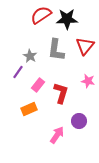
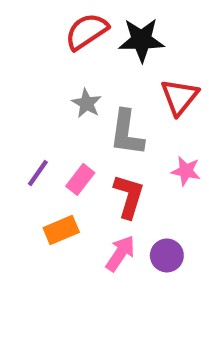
gray L-shape: (56, 50) -> (127, 133), moved
gray star: (30, 56) -> (87, 103), moved
purple line: (18, 72) -> (38, 173), moved
pink arrow: (57, 135) -> (120, 253), moved

